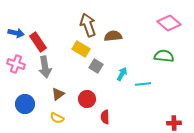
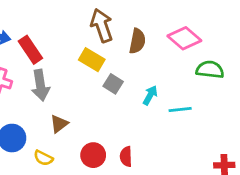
pink diamond: (169, 23) -> (184, 38), moved
brown semicircle: (113, 36) -> (137, 41), turned 108
red circle: (87, 99) -> (93, 155), moved
yellow semicircle: (57, 118) -> (43, 158), moved

